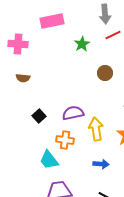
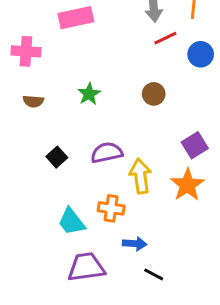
green star: (82, 44) -> (89, 94), moved
orange cross: (65, 140) -> (111, 208), moved
blue arrow: (101, 164) -> (135, 244), moved

